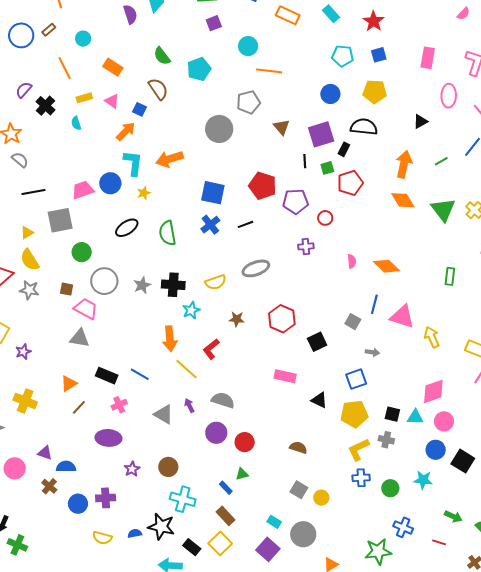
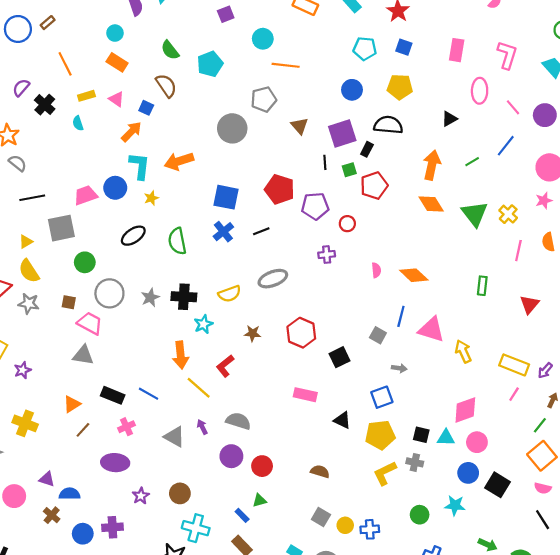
cyan circle: (83, 39) -> (115, 33), moved
blue square: (379, 55) -> (404, 47), turned 35
blue cross: (361, 478) -> (370, 529), moved

